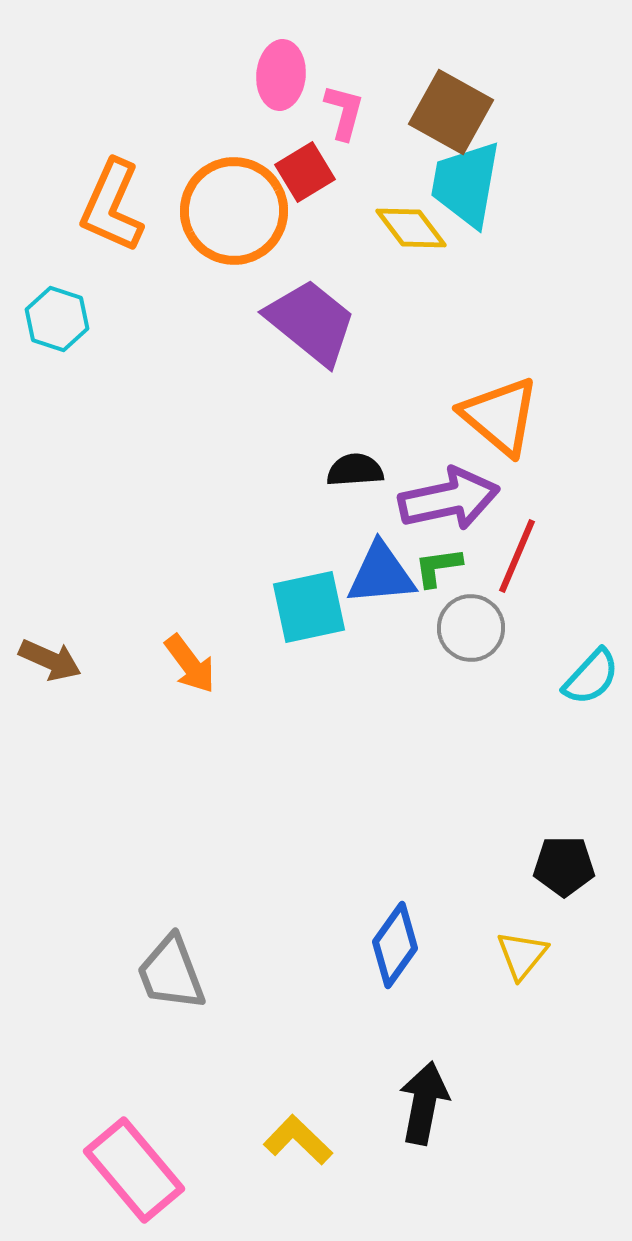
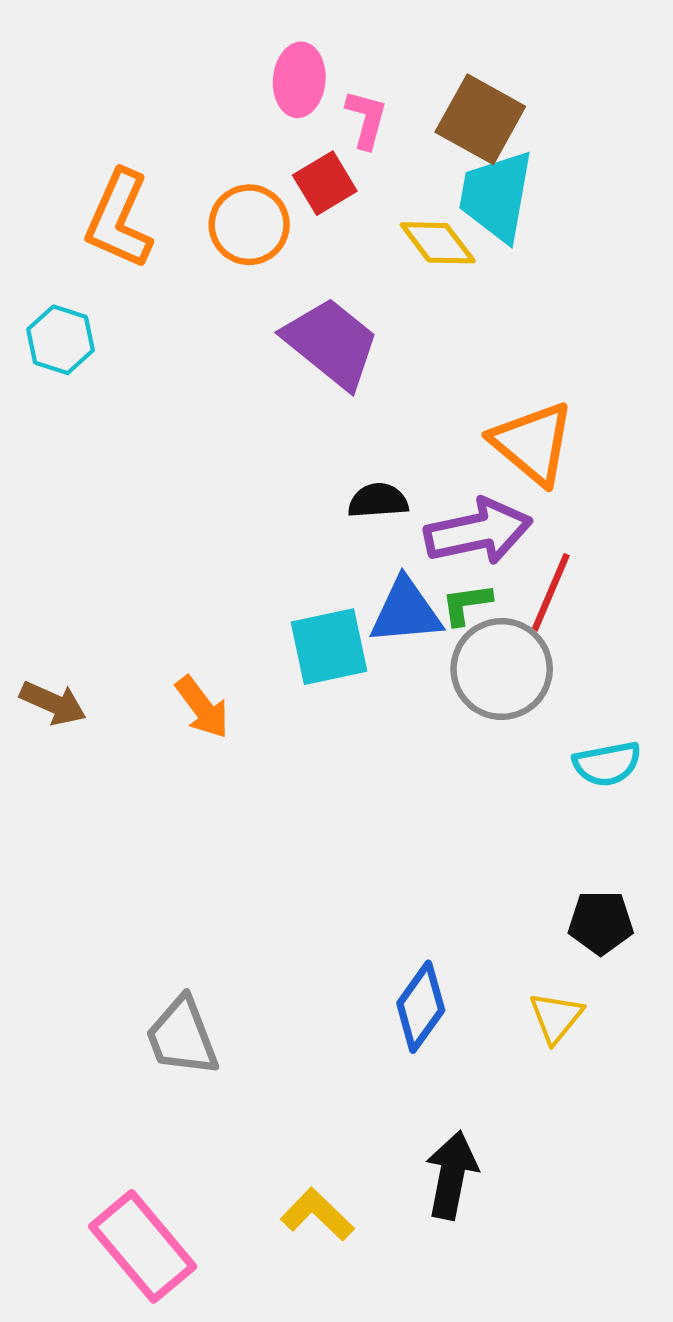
orange circle: (234, 211) -> (249, 225), size x0.7
gray circle: (471, 628) -> (502, 669), size x1.4
cyan semicircle: (591, 677) -> (607, 764), moved, turned 36

